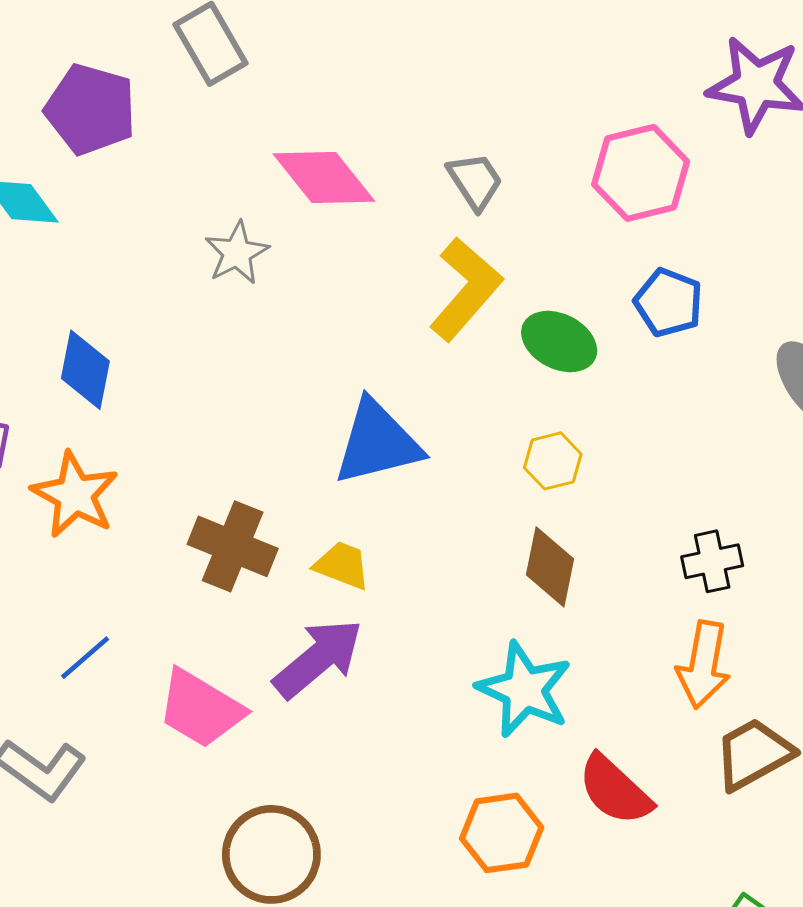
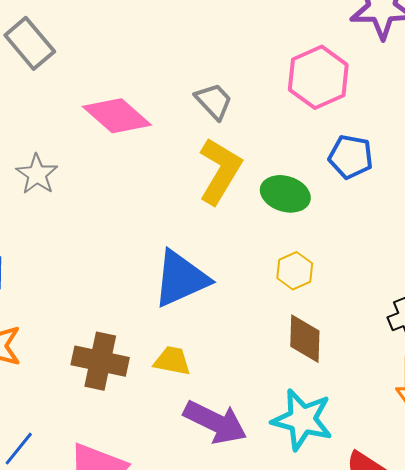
gray star: (237, 253) -> (37, 174), moved
purple arrow: (318, 658) -> (215, 422), moved, turned 76

